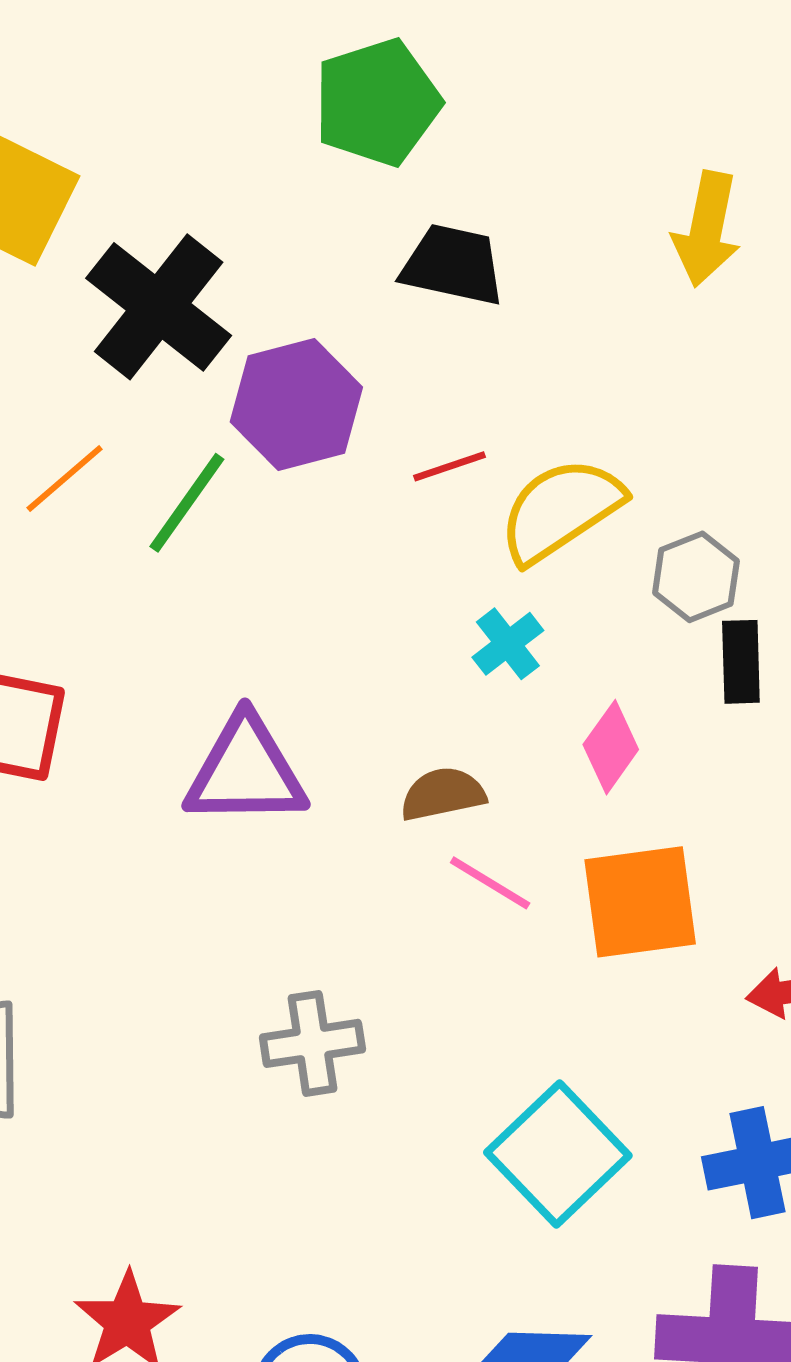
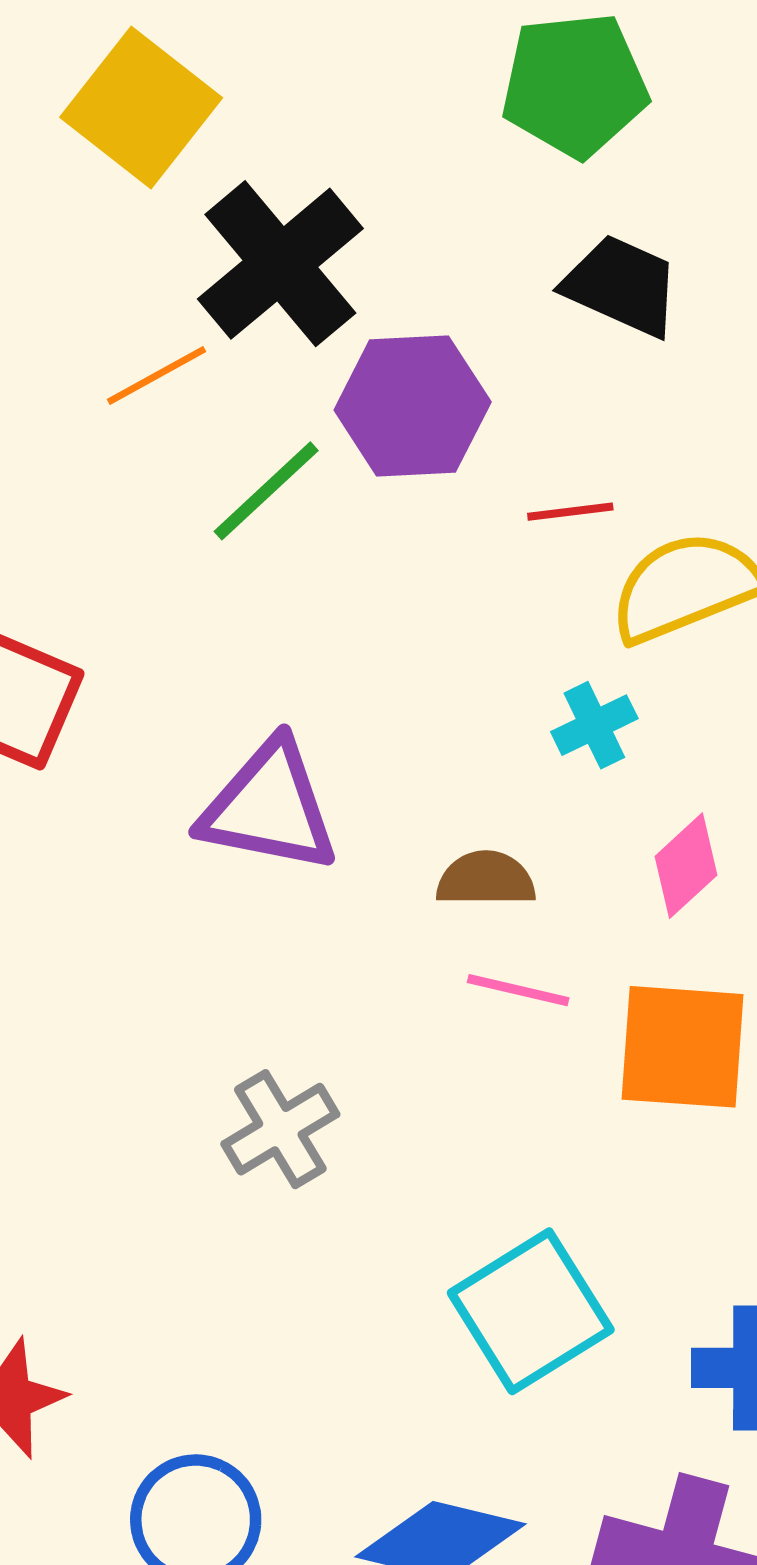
orange line: (65, 478) -> (156, 375), moved
pink line: (490, 883) -> (518, 990), turned -30
gray cross: (312, 1043) -> (280, 1129), turned -34

